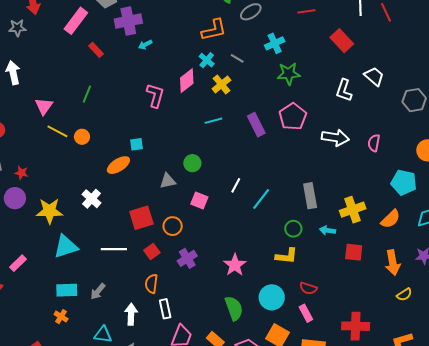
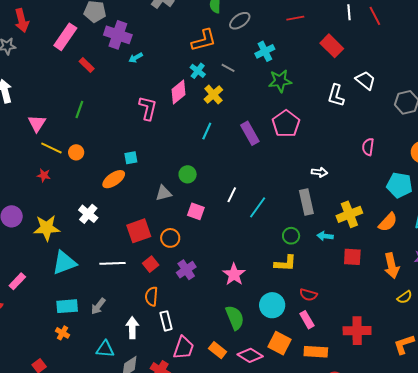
purple cross: (128, 21) -> (118, 35), turned 32
cyan line: (213, 121) -> (207, 131), turned -48
white arrow: (335, 138) -> (319, 172), moved, size x0.6
red star: (21, 173) -> (44, 175), moved

